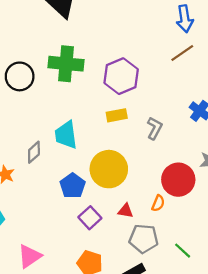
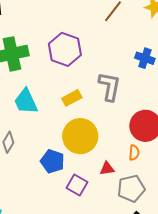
yellow rectangle: (117, 115) -> (72, 98), moved
gray L-shape: (155, 128) -> (110, 86), size x1.4
cyan trapezoid: (66, 135) -> (26, 101), moved

